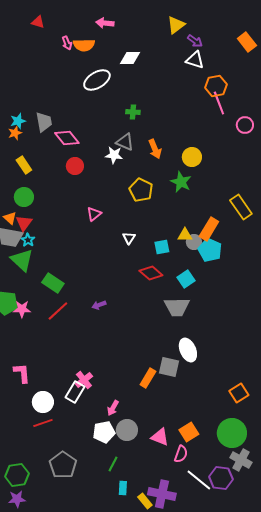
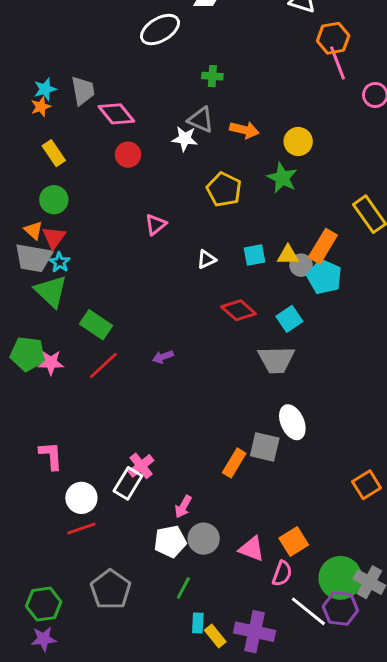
orange arrow: (155, 149) -> (244, 130), turned -54
white triangle: (129, 238) -> (207, 259), turned 32
cyan square: (162, 247) -> (255, 255), moved
green circle: (232, 433) -> (340, 578), moved
yellow rectangle: (145, 501) -> (215, 636), moved

